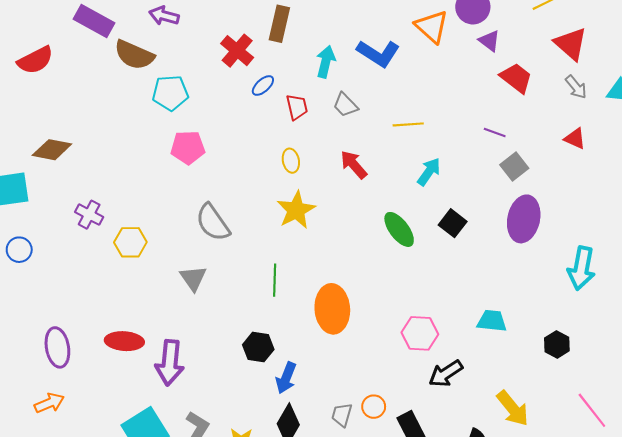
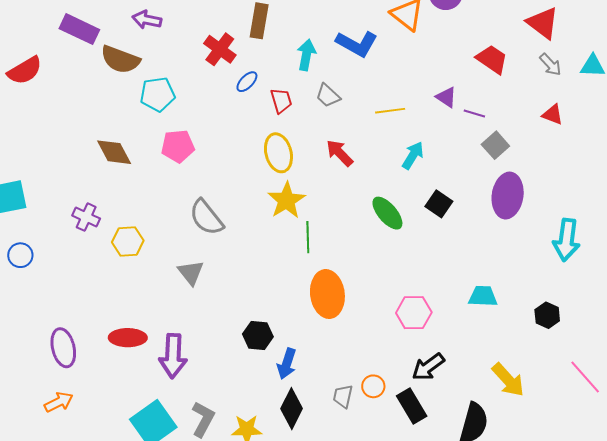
purple triangle: (489, 41) -> (446, 97), moved
brown diamond: (52, 150) -> (114, 152), moved, turned 54
yellow ellipse: (291, 161) -> (278, 153), size x1.6
green line: (275, 280) -> (308, 237), moved
black arrow: (446, 374) -> (428, 367), moved

